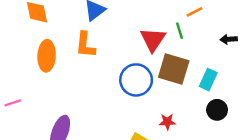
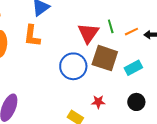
orange line: (195, 12) -> (131, 32), moved
cyan rectangle: (208, 80) -> (133, 68), turned 36
black circle: (217, 110) -> (136, 102), moved

